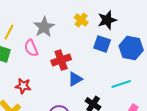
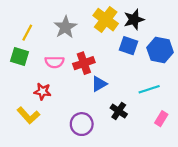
yellow cross: (81, 20) -> (106, 20), size x1.6
pink semicircle: (31, 48) -> (54, 62), moved, turned -66

